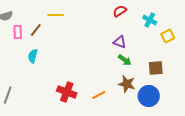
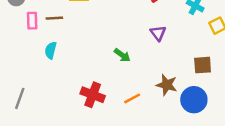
brown line: (36, 30) -> (54, 18), turned 48
purple triangle: (120, 42) -> (158, 33), turned 32
green arrow: (125, 60) -> (122, 55), moved

